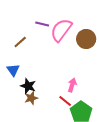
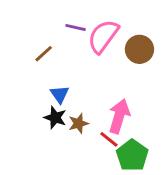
blue triangle: (13, 70) -> (60, 94), moved
pink arrow: (72, 85) -> (119, 116), size x1.6
brown star: (31, 98) -> (78, 123), moved

